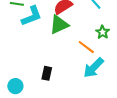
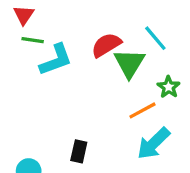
green triangle: (59, 25) -> (129, 63), moved, turned -35
orange line: (86, 47) -> (142, 110), turned -66

